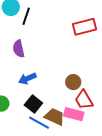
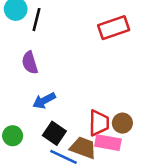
brown circle: (73, 82) -> (122, 123), moved
red trapezoid: (84, 100) -> (99, 123), moved, turned -145

